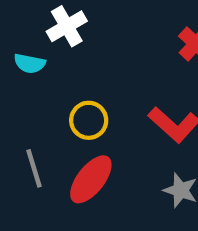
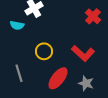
red ellipse: (91, 179) -> (58, 78), moved

